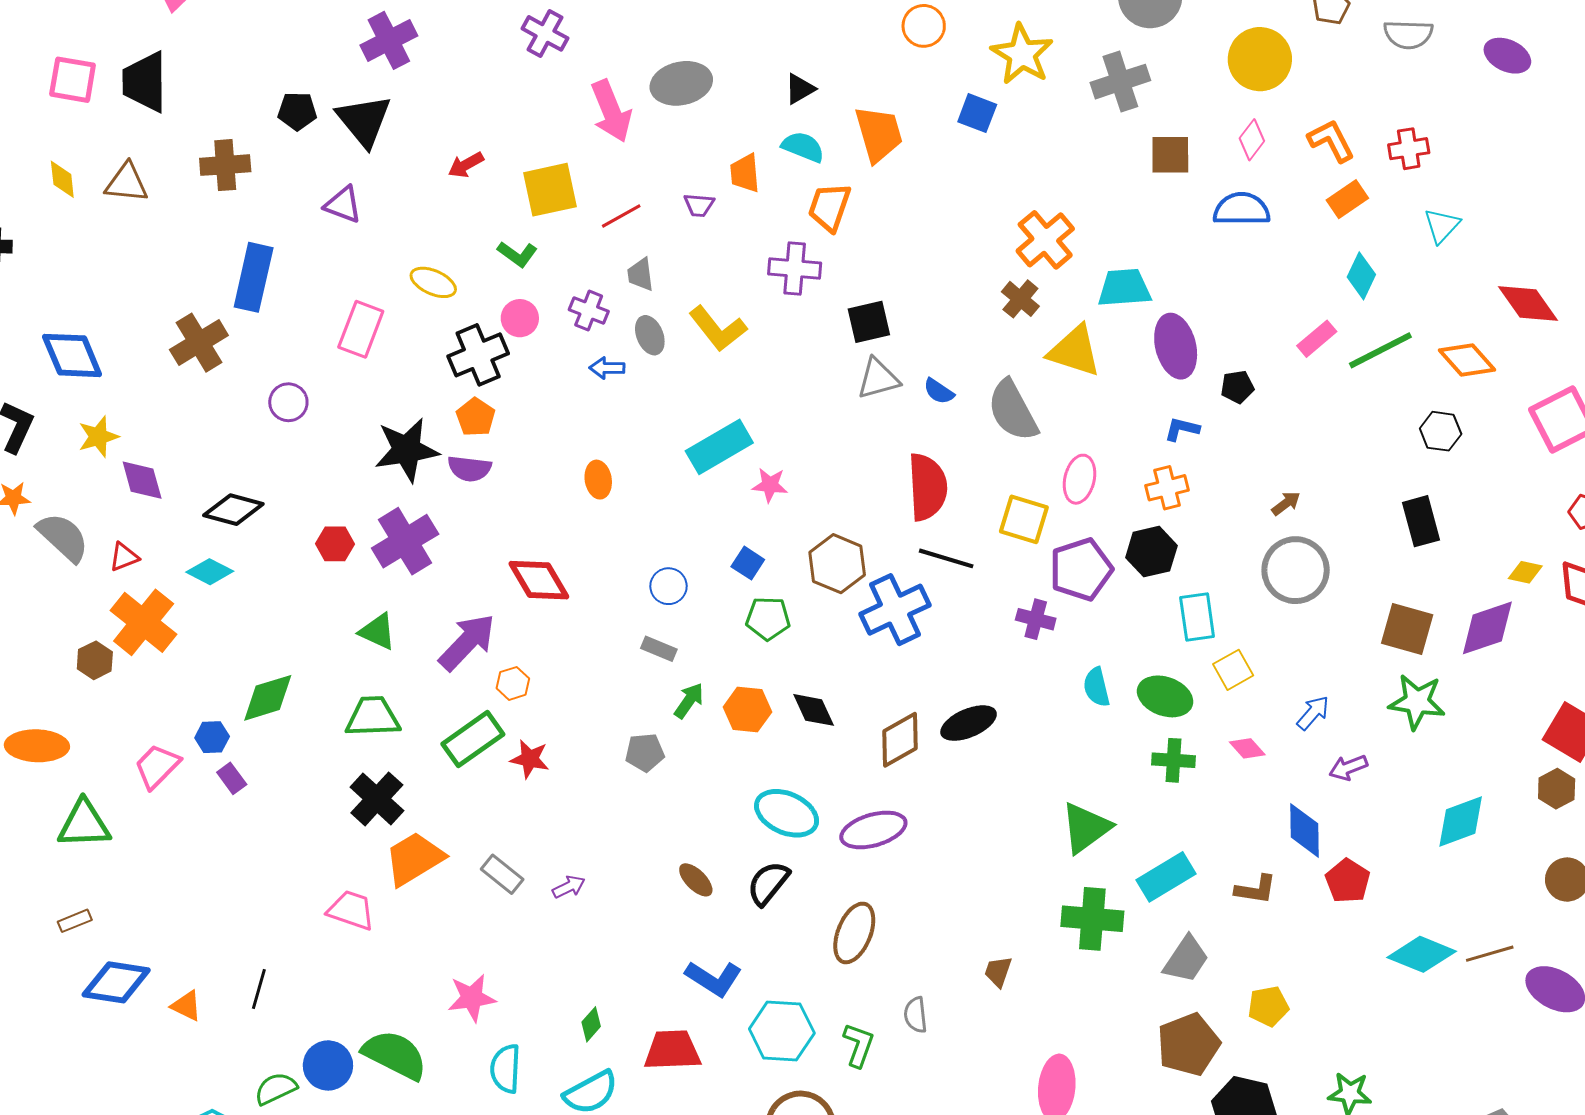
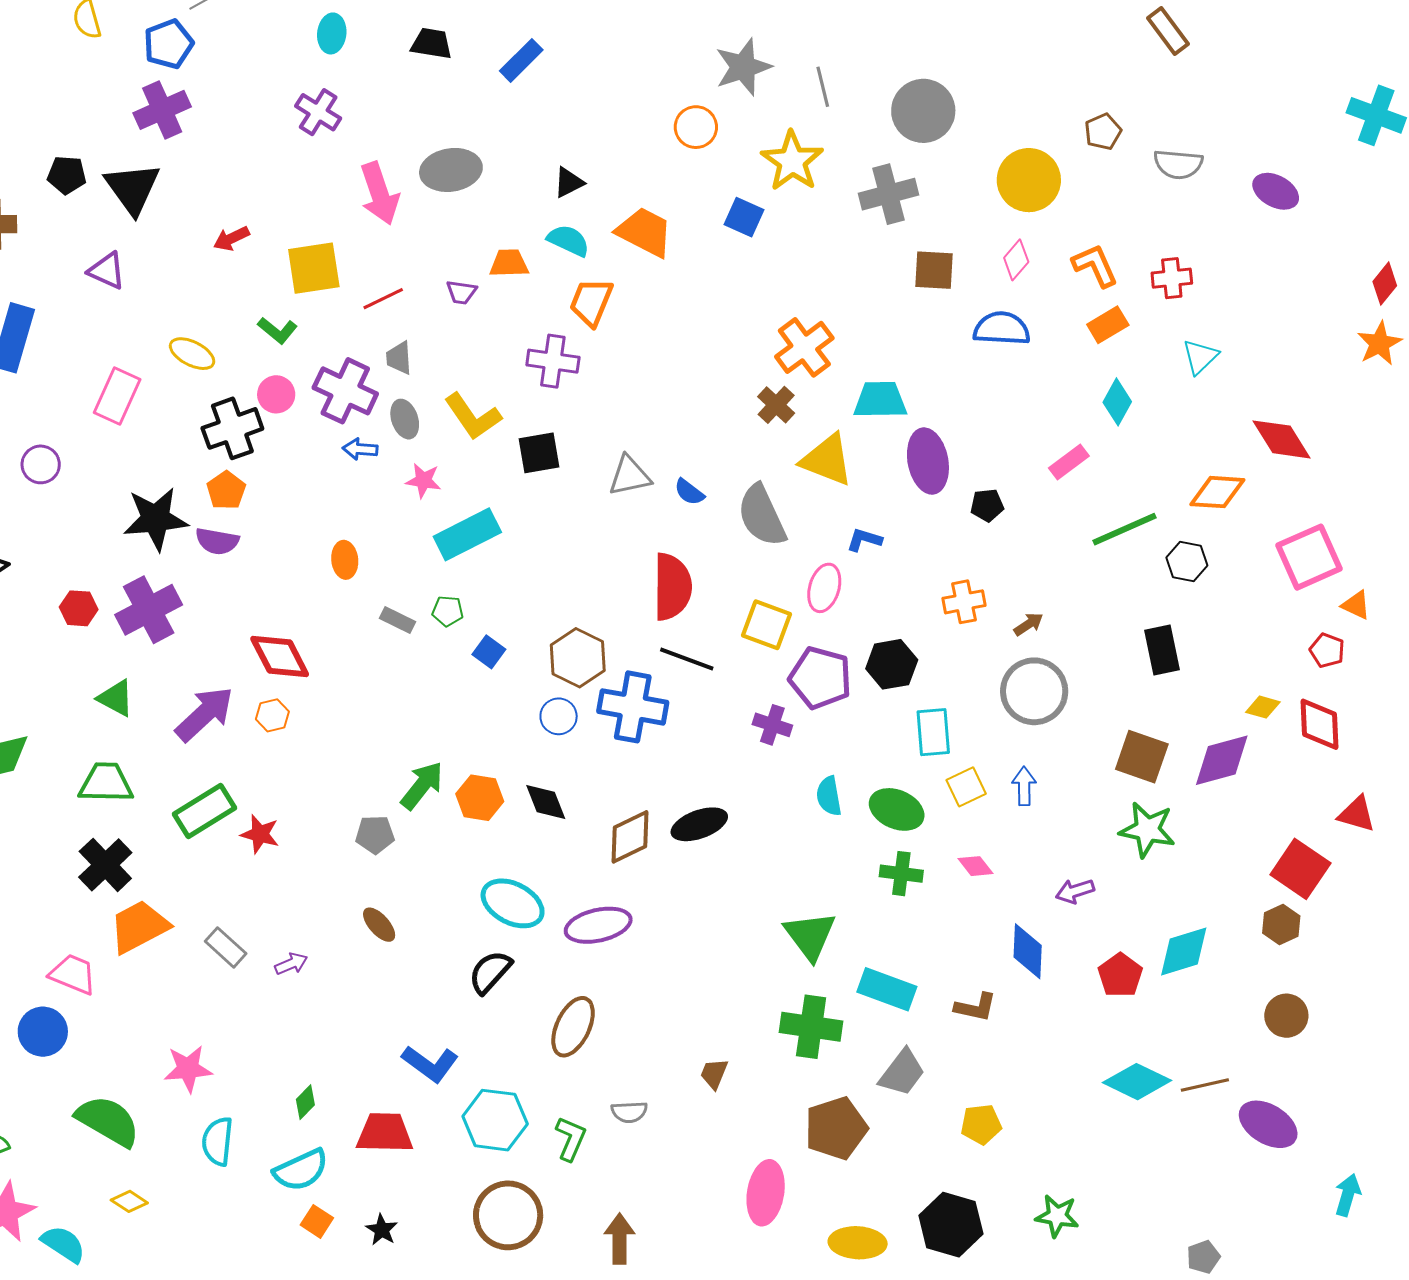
orange trapezoid: (879, 134) -> (645, 232), turned -50
orange trapezoid: (745, 173) -> (509, 263), turned 90
purple cross: (589, 311) -> (345, 391), size x1.6
black square: (869, 322) -> (539, 453), moved
green line: (1380, 350) -> (1125, 529), moved
orange diamond: (1467, 360) -> (1217, 492), turned -48
blue L-shape: (1182, 429) -> (864, 540), moved
pink star: (770, 485) -> (423, 480), moved
orange cross: (1167, 488) -> (964, 602), moved
purple pentagon: (1081, 569) -> (820, 678), turned 30
blue circle: (669, 586) -> (559, 716), moved
blue cross: (895, 610) -> (633, 707), turned 32
green pentagon: (768, 618) -> (448, 611), moved, size x0.7
gray rectangle: (659, 649) -> (397, 620), moved
orange hexagon: (513, 683) -> (272, 715), moved
green arrow: (689, 701) -> (422, 786), size x1.4
blue arrow: (1313, 713) -> (1024, 786), moved, turned -45
green triangle: (1086, 828) -> (810, 936), turned -34
cyan rectangle: (1166, 877) -> (887, 989), turned 48
brown ellipse: (696, 880) -> (379, 925), moved
red pentagon: (1348, 881) -> (1120, 975), moved
gray semicircle: (916, 1015) -> (629, 1112), turned -90
brown pentagon: (1188, 1044) -> (836, 1128), moved
blue circle: (328, 1065) -> (43, 1032), moved

